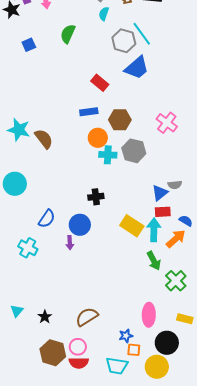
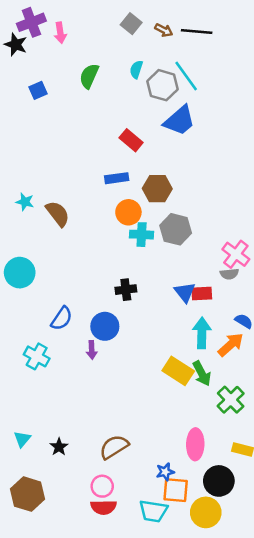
cyan semicircle: (104, 14) -> (136, 69), moved
pink cross: (167, 123) -> (236, 254), moved
cyan star: (19, 130) -> (25, 202), size x0.6
blue triangle: (160, 193) -> (185, 292), moved, turned -30
red rectangle: (163, 212) -> (202, 294), moved
yellow rectangle: (132, 226) -> (178, 371), moved
orange square: (134, 350) -> (176, 490), size x1.5
brown hexagon: (53, 353) -> (28, 494), moved

